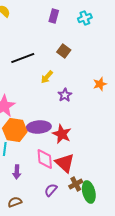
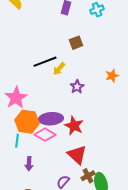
brown square: (64, 51) -> (76, 43), turned 32
black line: (23, 58) -> (45, 62), moved
pink diamond: (45, 159) -> (45, 135), moved, turned -55

